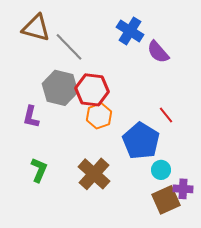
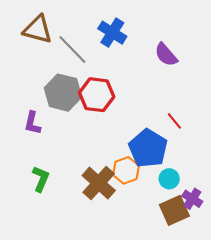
blue cross: (130, 31) -> (112, 33), moved
orange hexagon: (99, 116) -> (126, 170), moved
purple cross: (183, 189) -> (192, 199), turned 30

